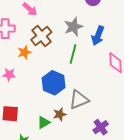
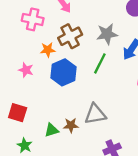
blue hexagon: (54, 83) -> (63, 72), moved

